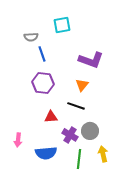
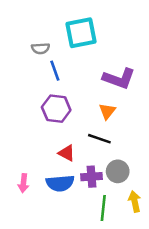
cyan square: (62, 25) -> (81, 33), size x1.4
red triangle: (51, 117) -> (67, 153), turned 32
purple cross: (70, 135) -> (92, 177), turned -35
blue semicircle: (46, 153) -> (60, 183), moved

